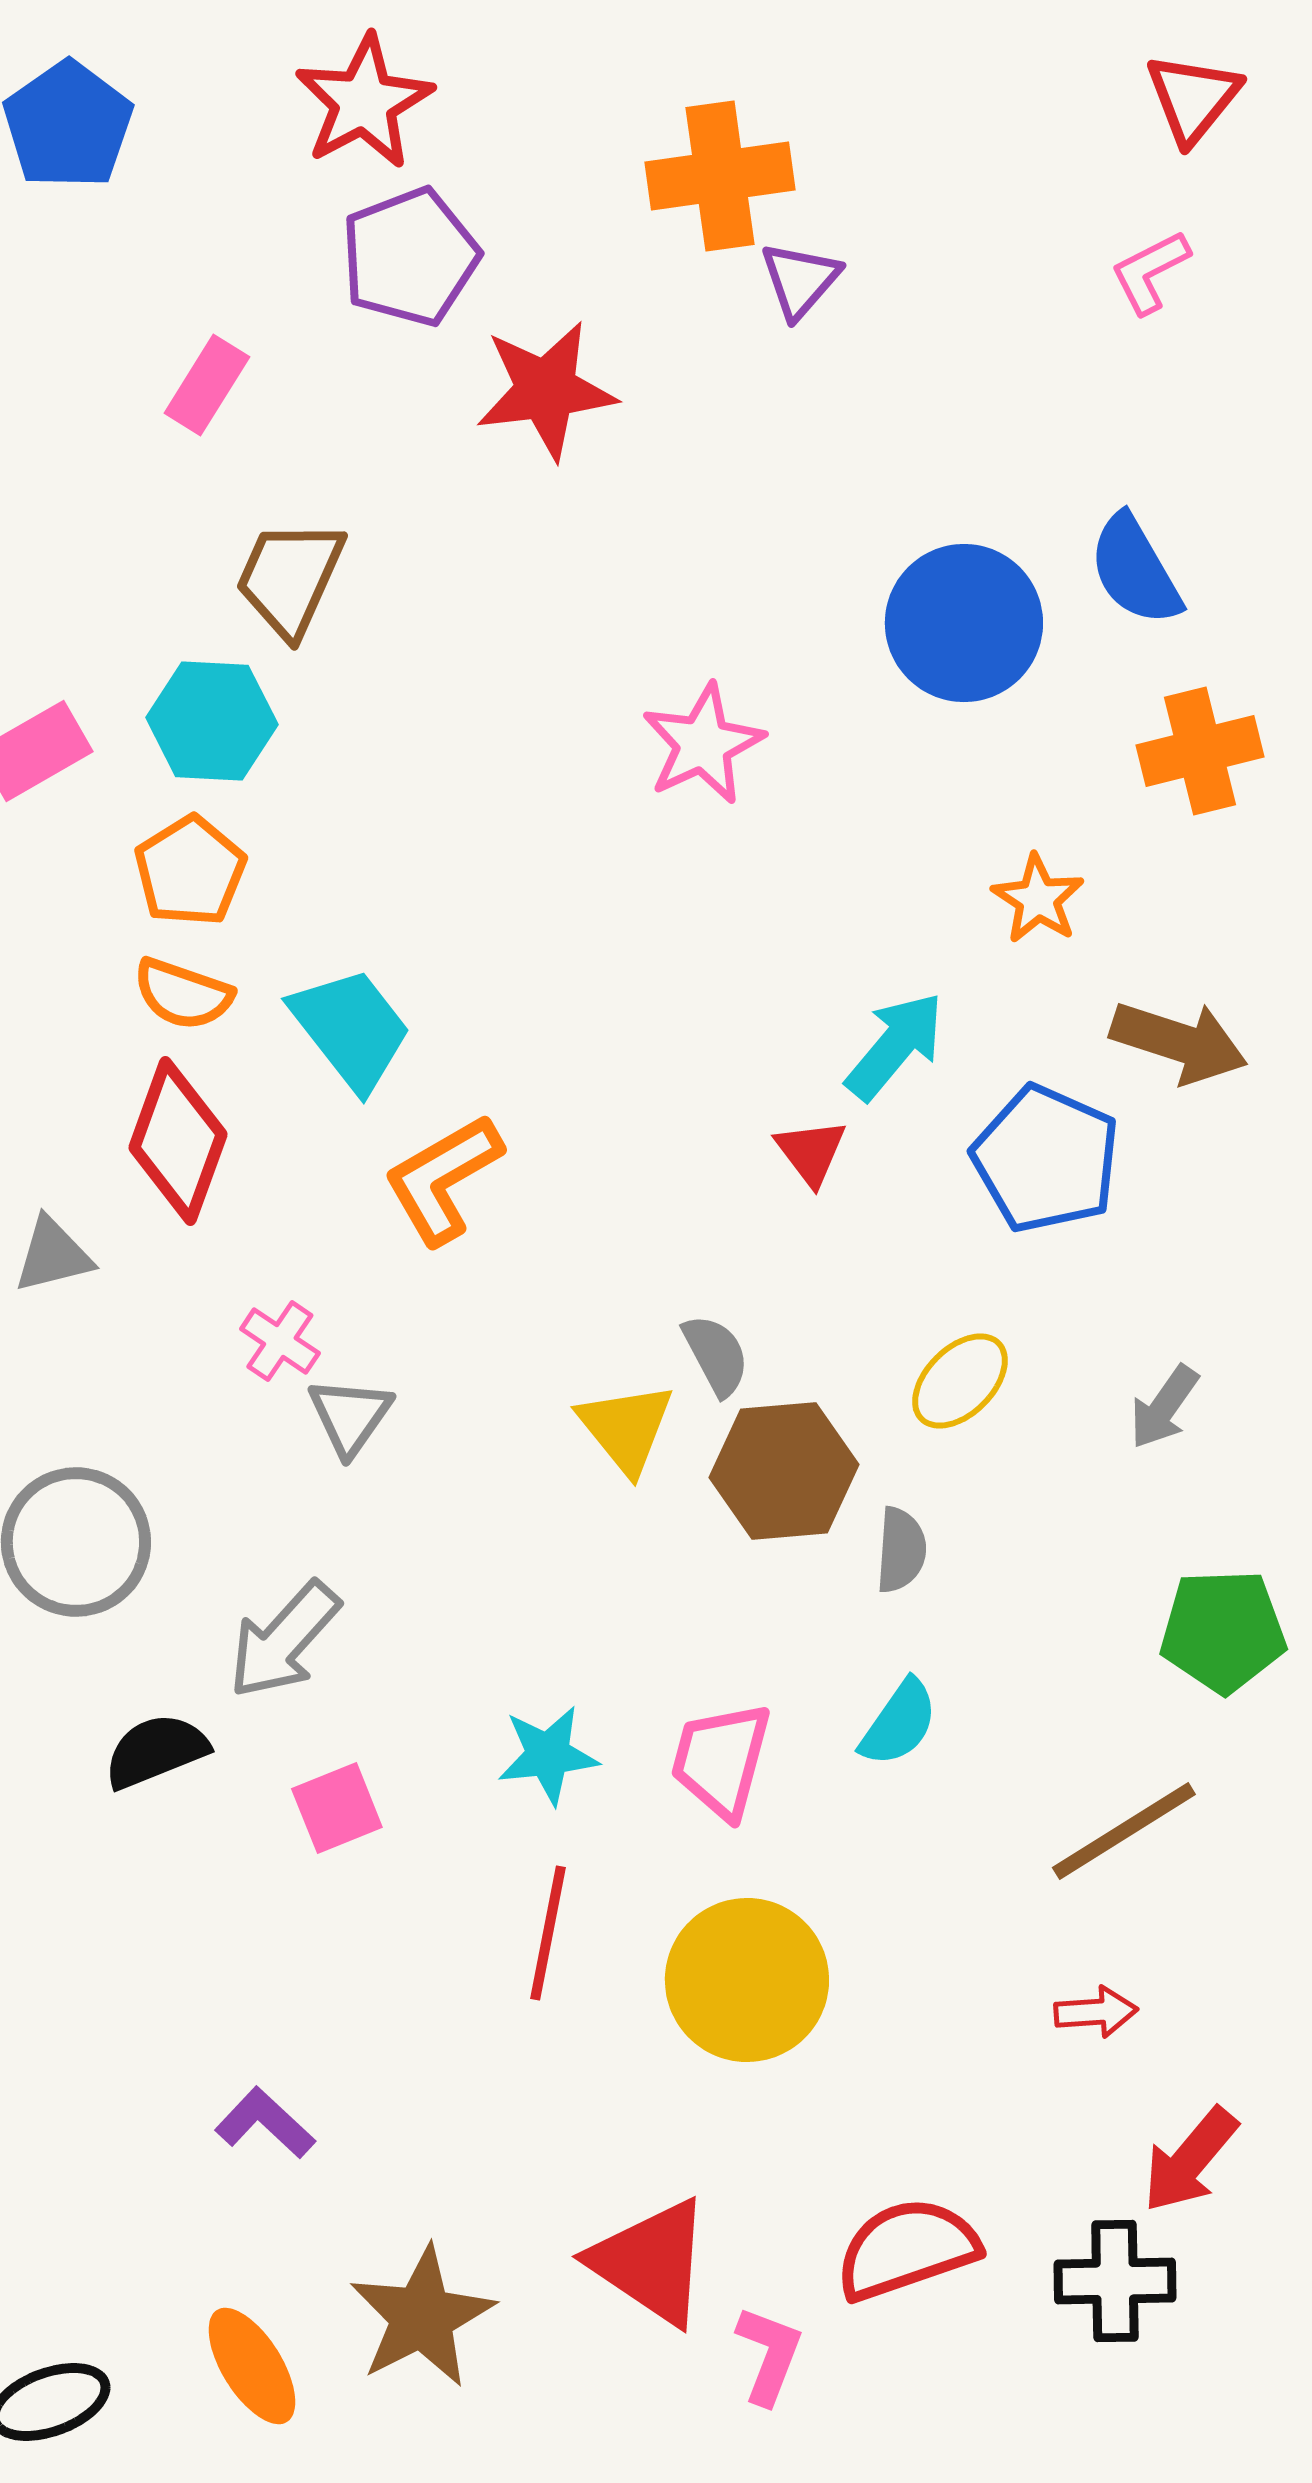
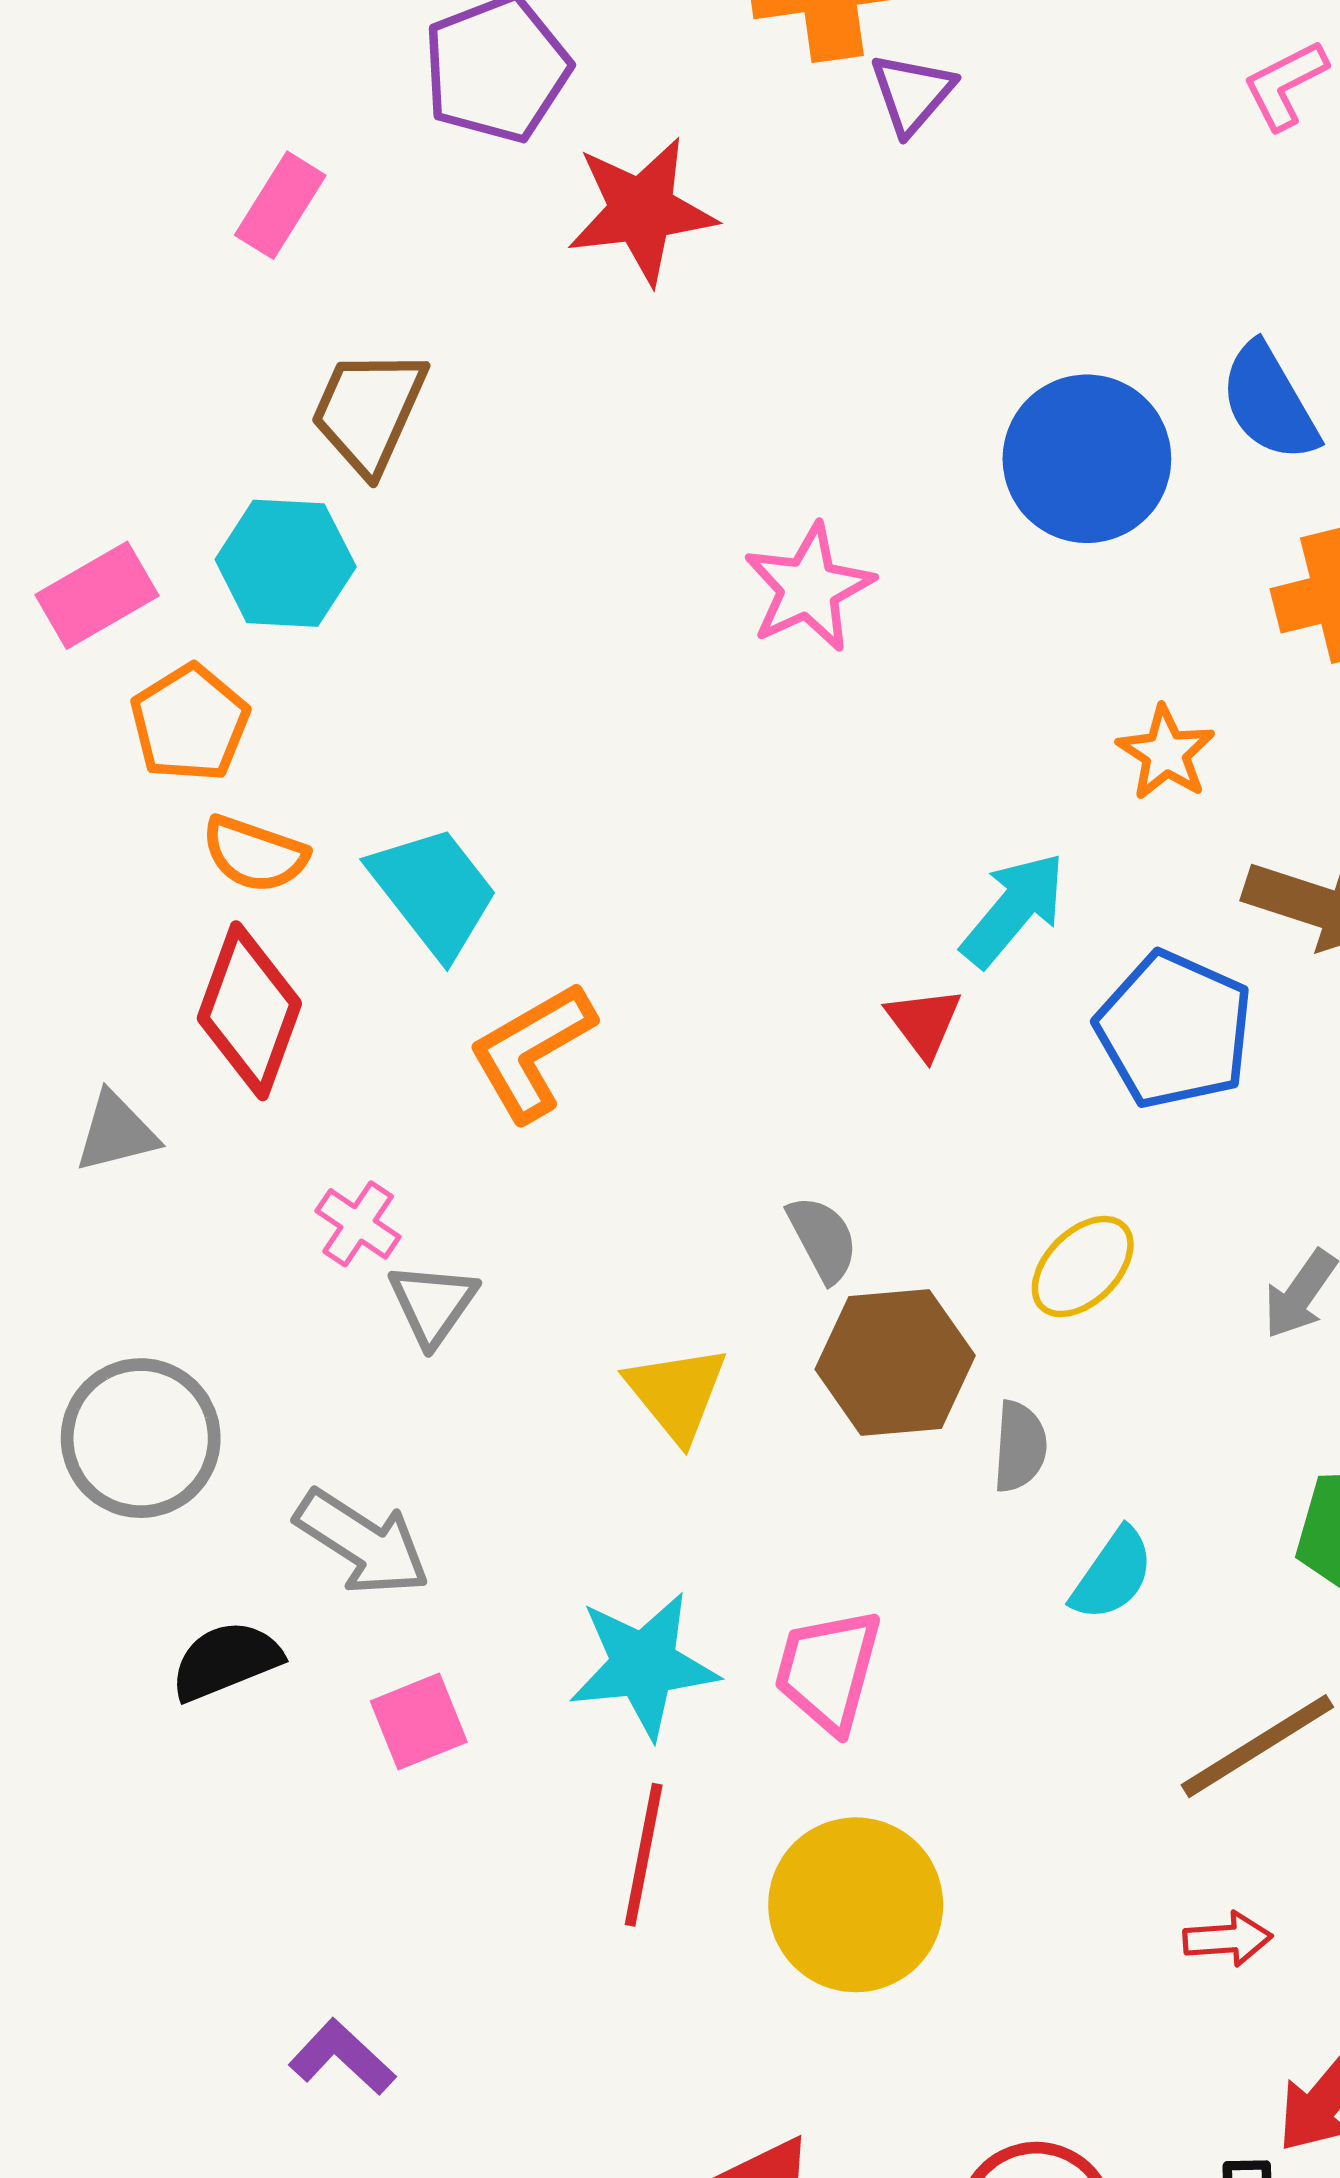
orange pentagon: (190, 871) -> (190, 723), moved
yellow triangle: (626, 1428) -> (677, 1393), moved
gray arrow: (284, 1640) -> (362, 1543), turned -99
cyan semicircle: (899, 1723) -> (1112, 1574), moved
cyan star: (548, 1755) -> (644, 1665), size x1.4

